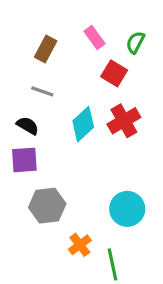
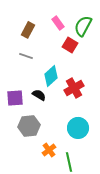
green semicircle: (135, 42) -> (83, 26), size x1.5
red cross: (124, 121) -> (74, 88), moved
black semicircle: (28, 126) -> (39, 95), moved

